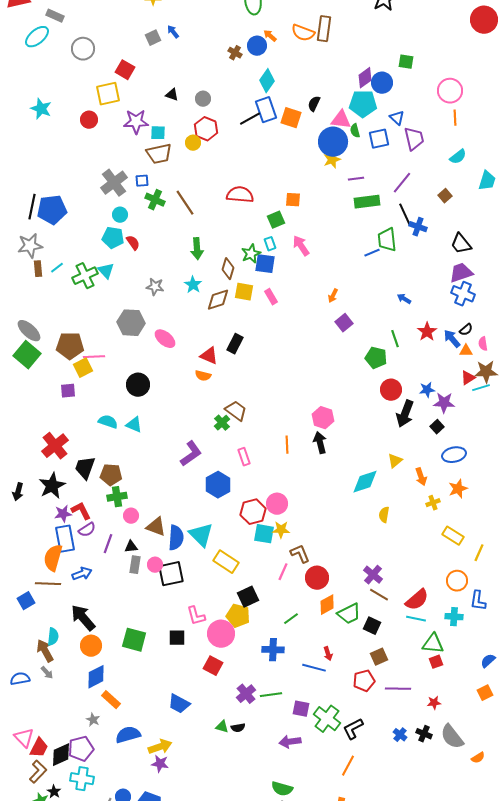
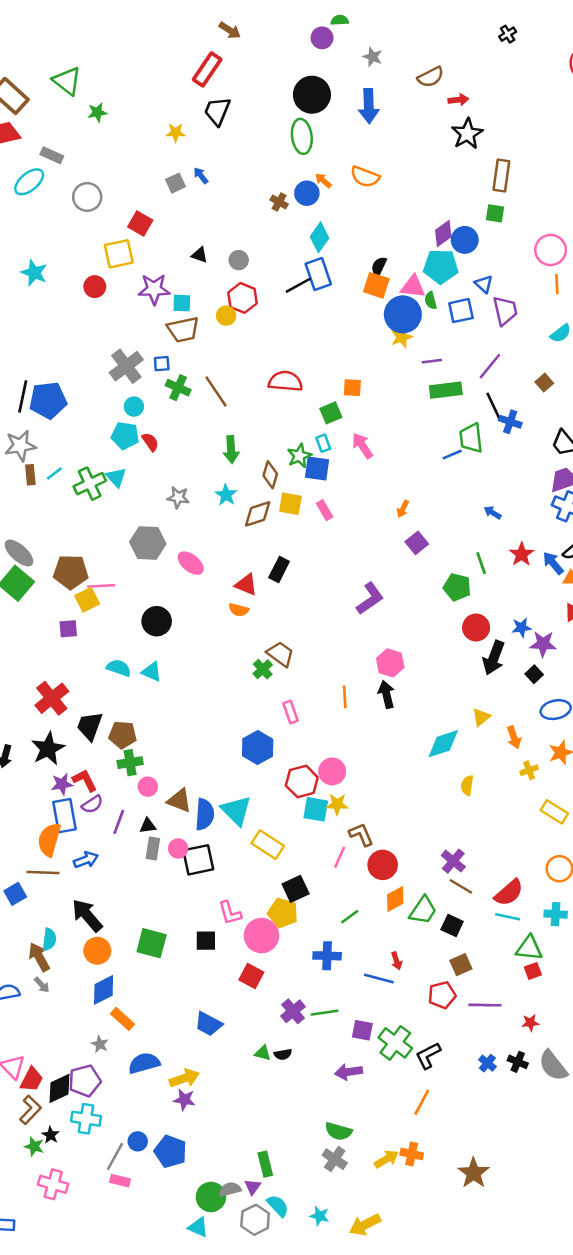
brown rectangle: (324, 29) -> (501, 176), moved
orange square: (291, 118) -> (376, 285), moved
purple L-shape: (191, 454) -> (370, 598), moved
green trapezoid: (349, 614) -> (423, 910), turned -30

